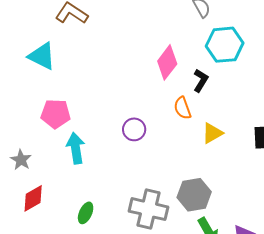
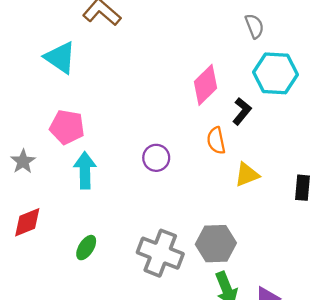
gray star: (21, 160) -> (23, 161), moved

